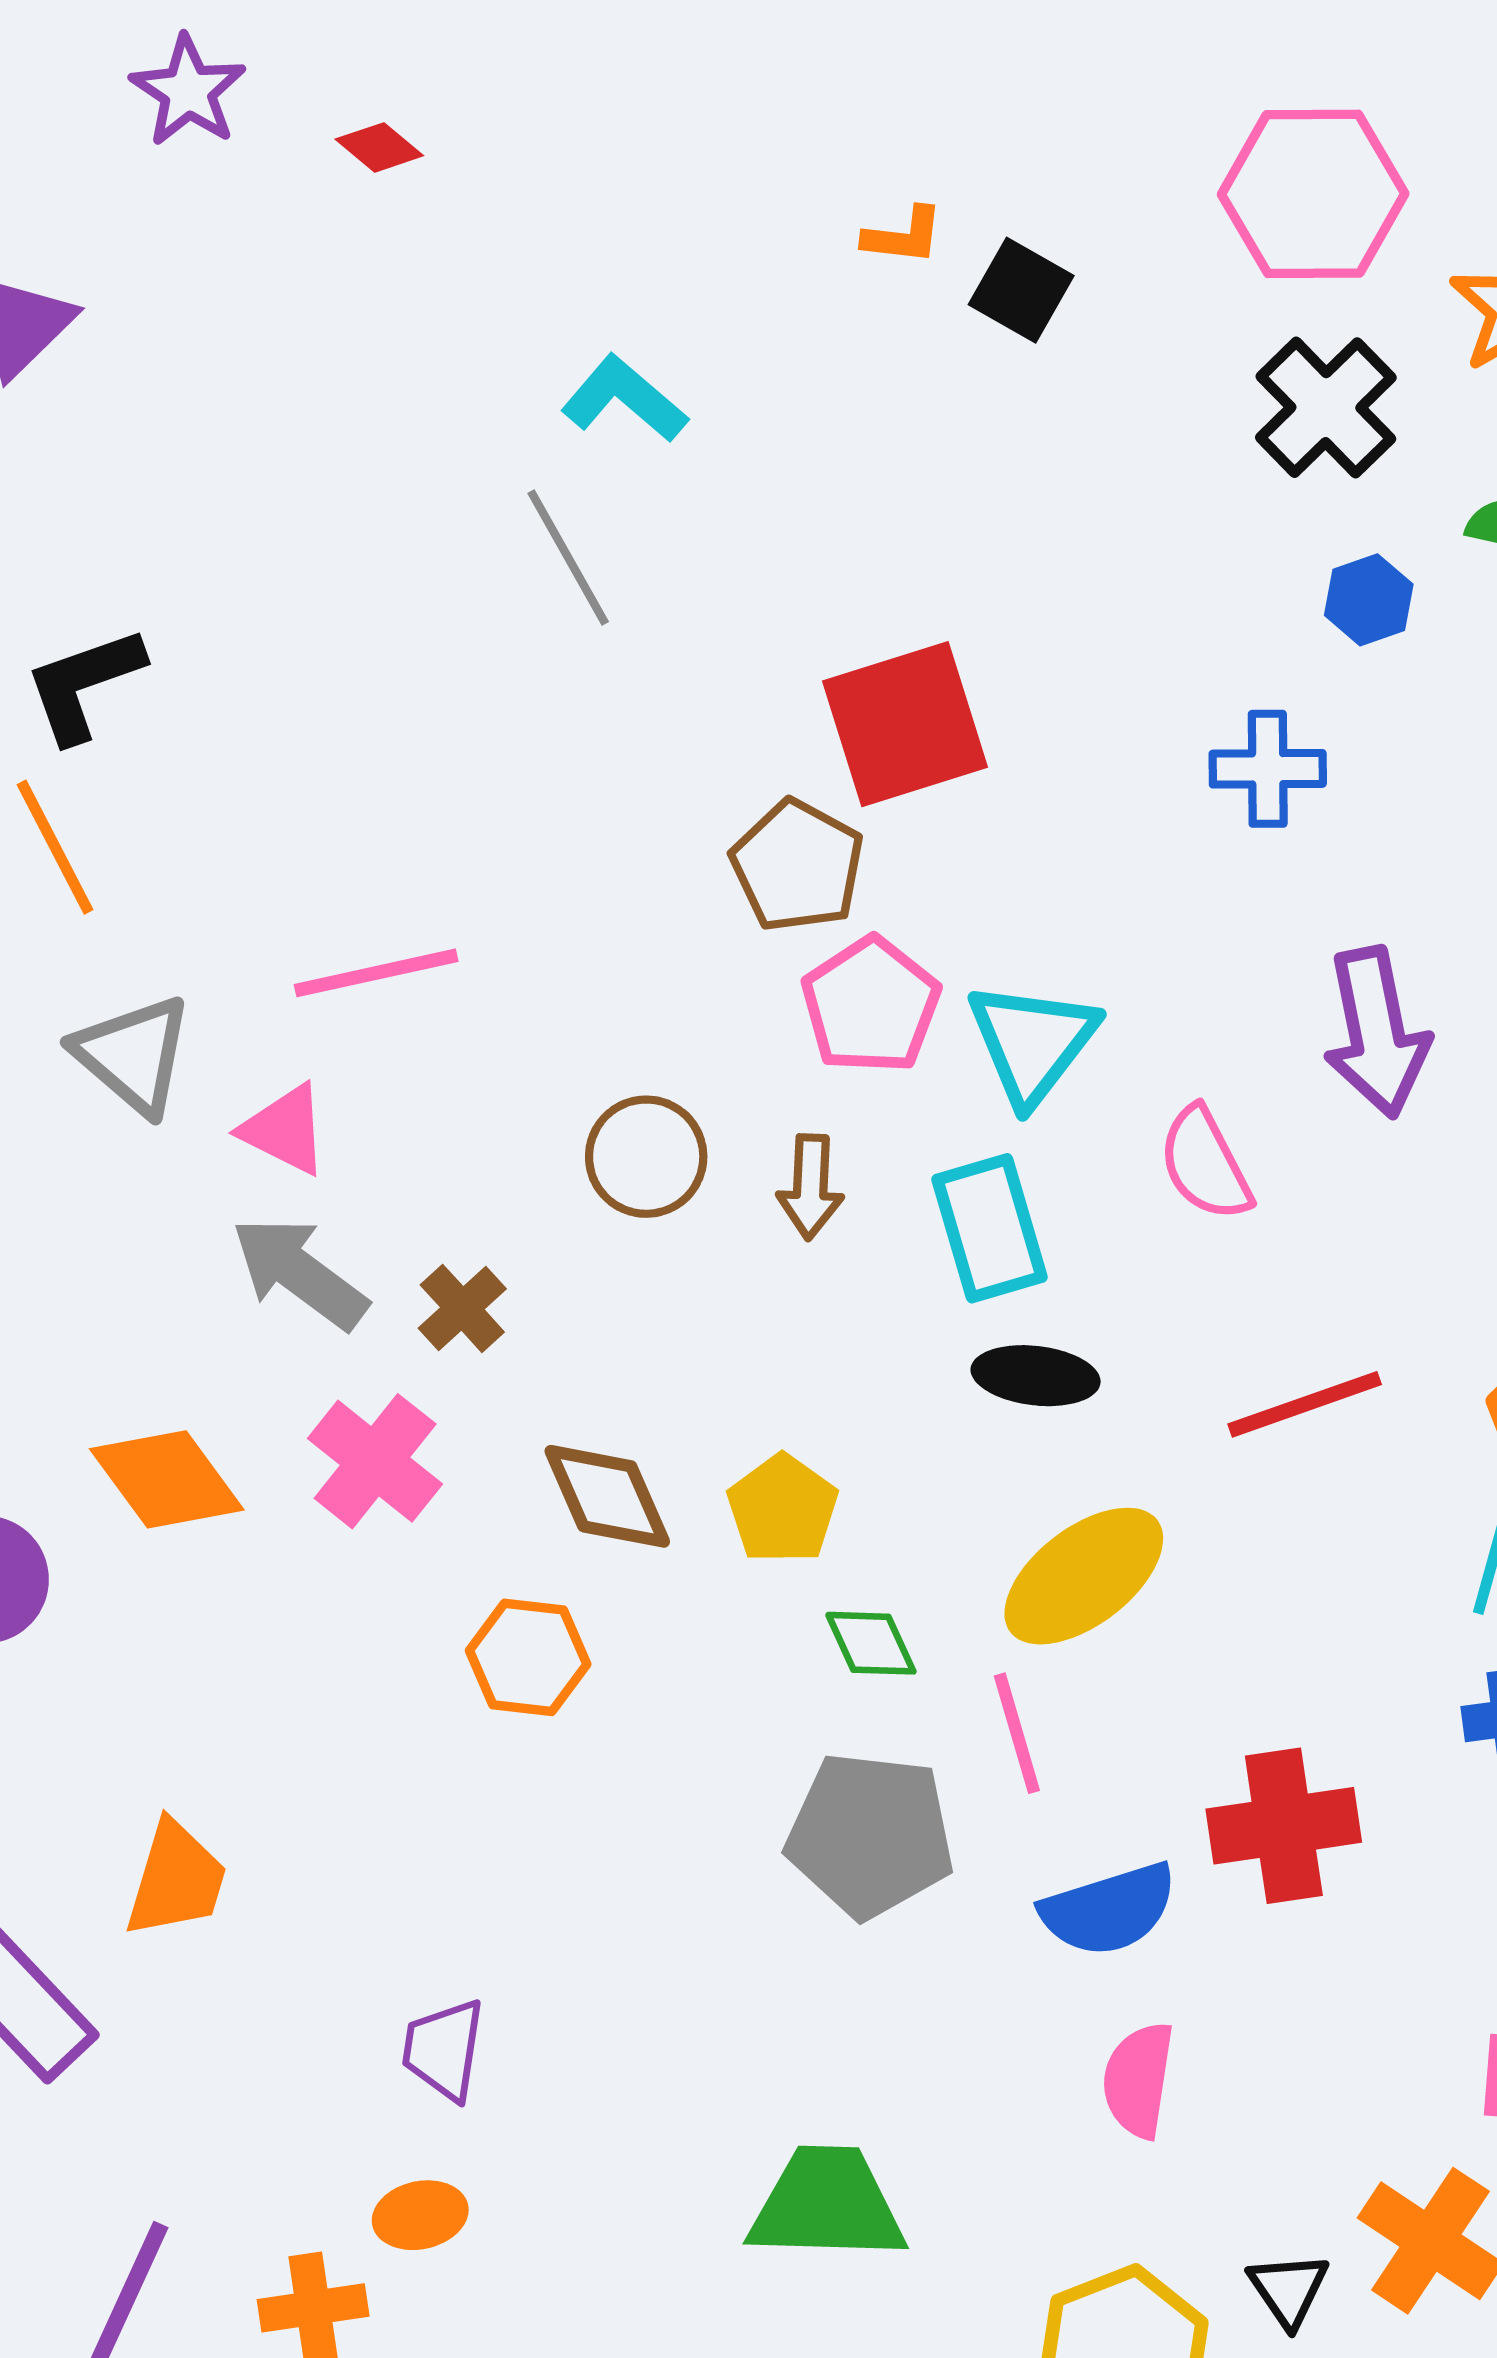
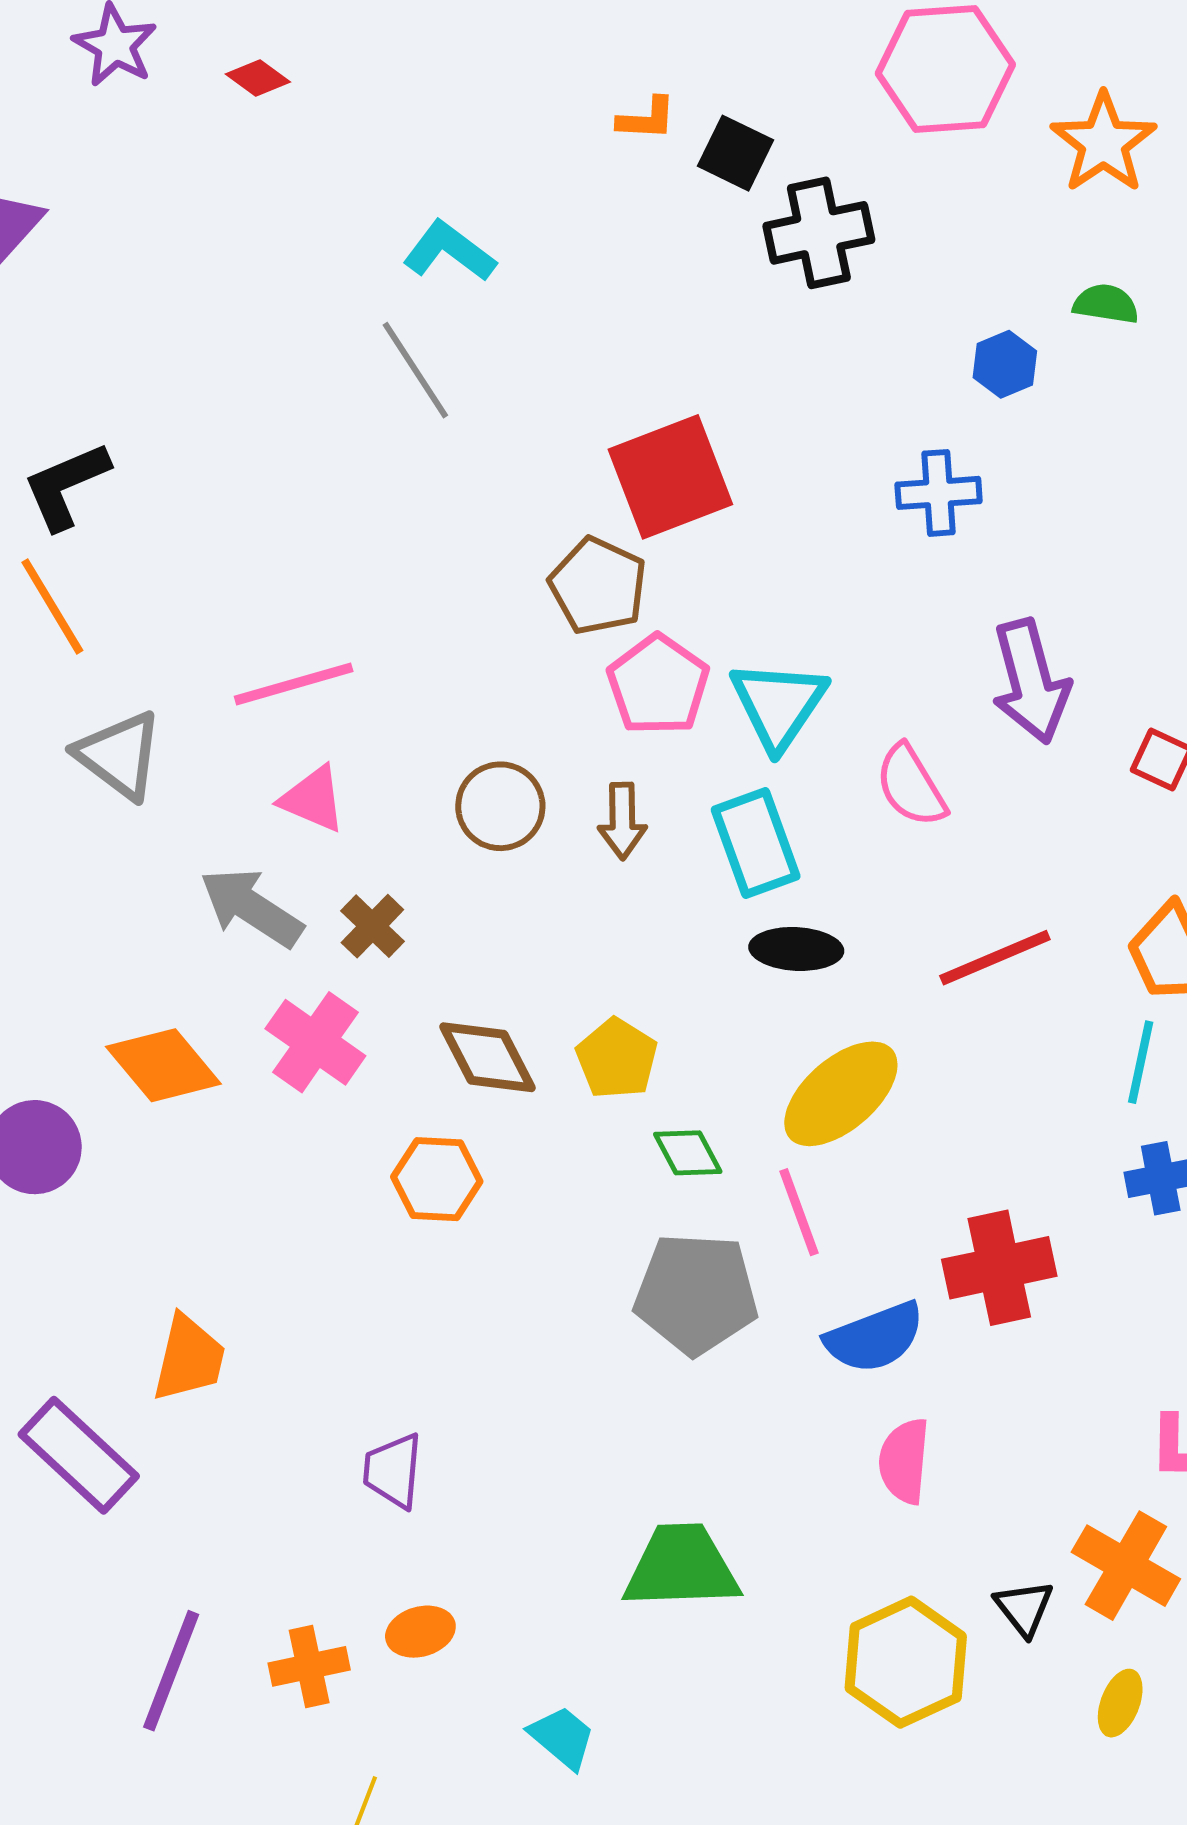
black cross: (1326, 408) -> (819, 233), moved, turned 36
pink triangle: (285, 1130) -> (313, 799), moved
orange ellipse: (420, 2215) -> (420, 1632), moved

